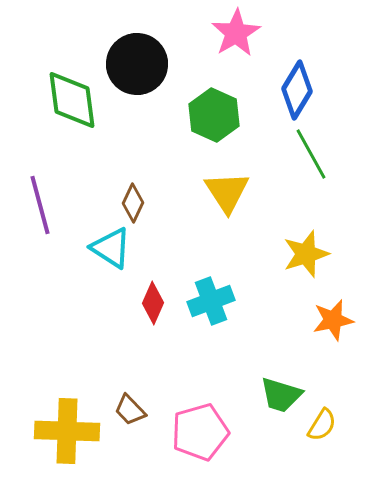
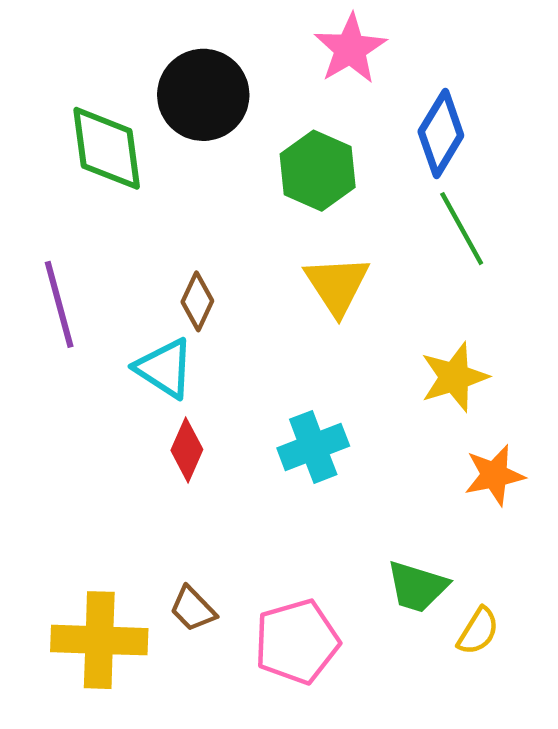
red diamond: (153, 303) -> (187, 450), moved

